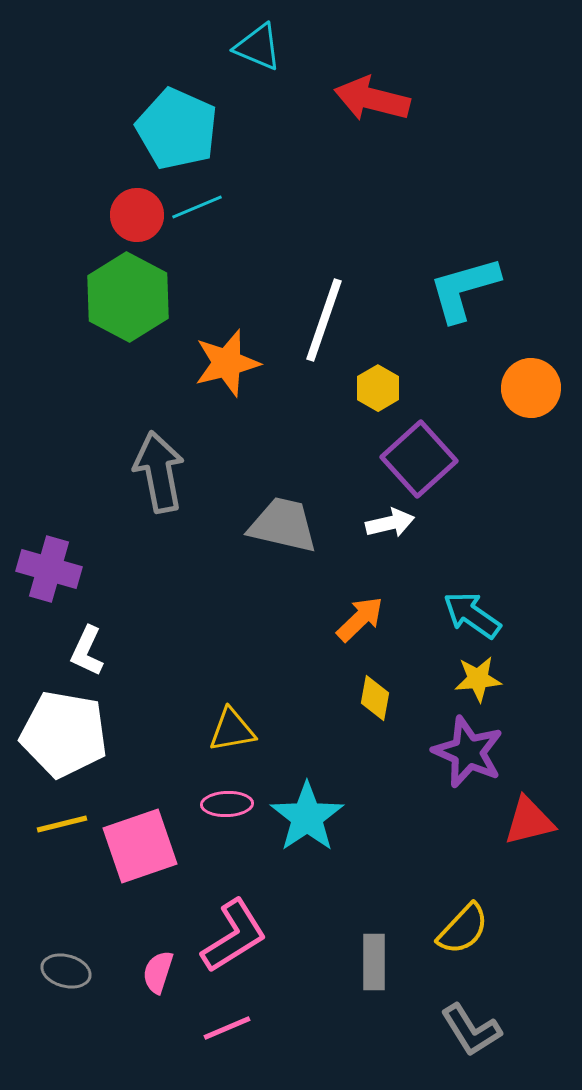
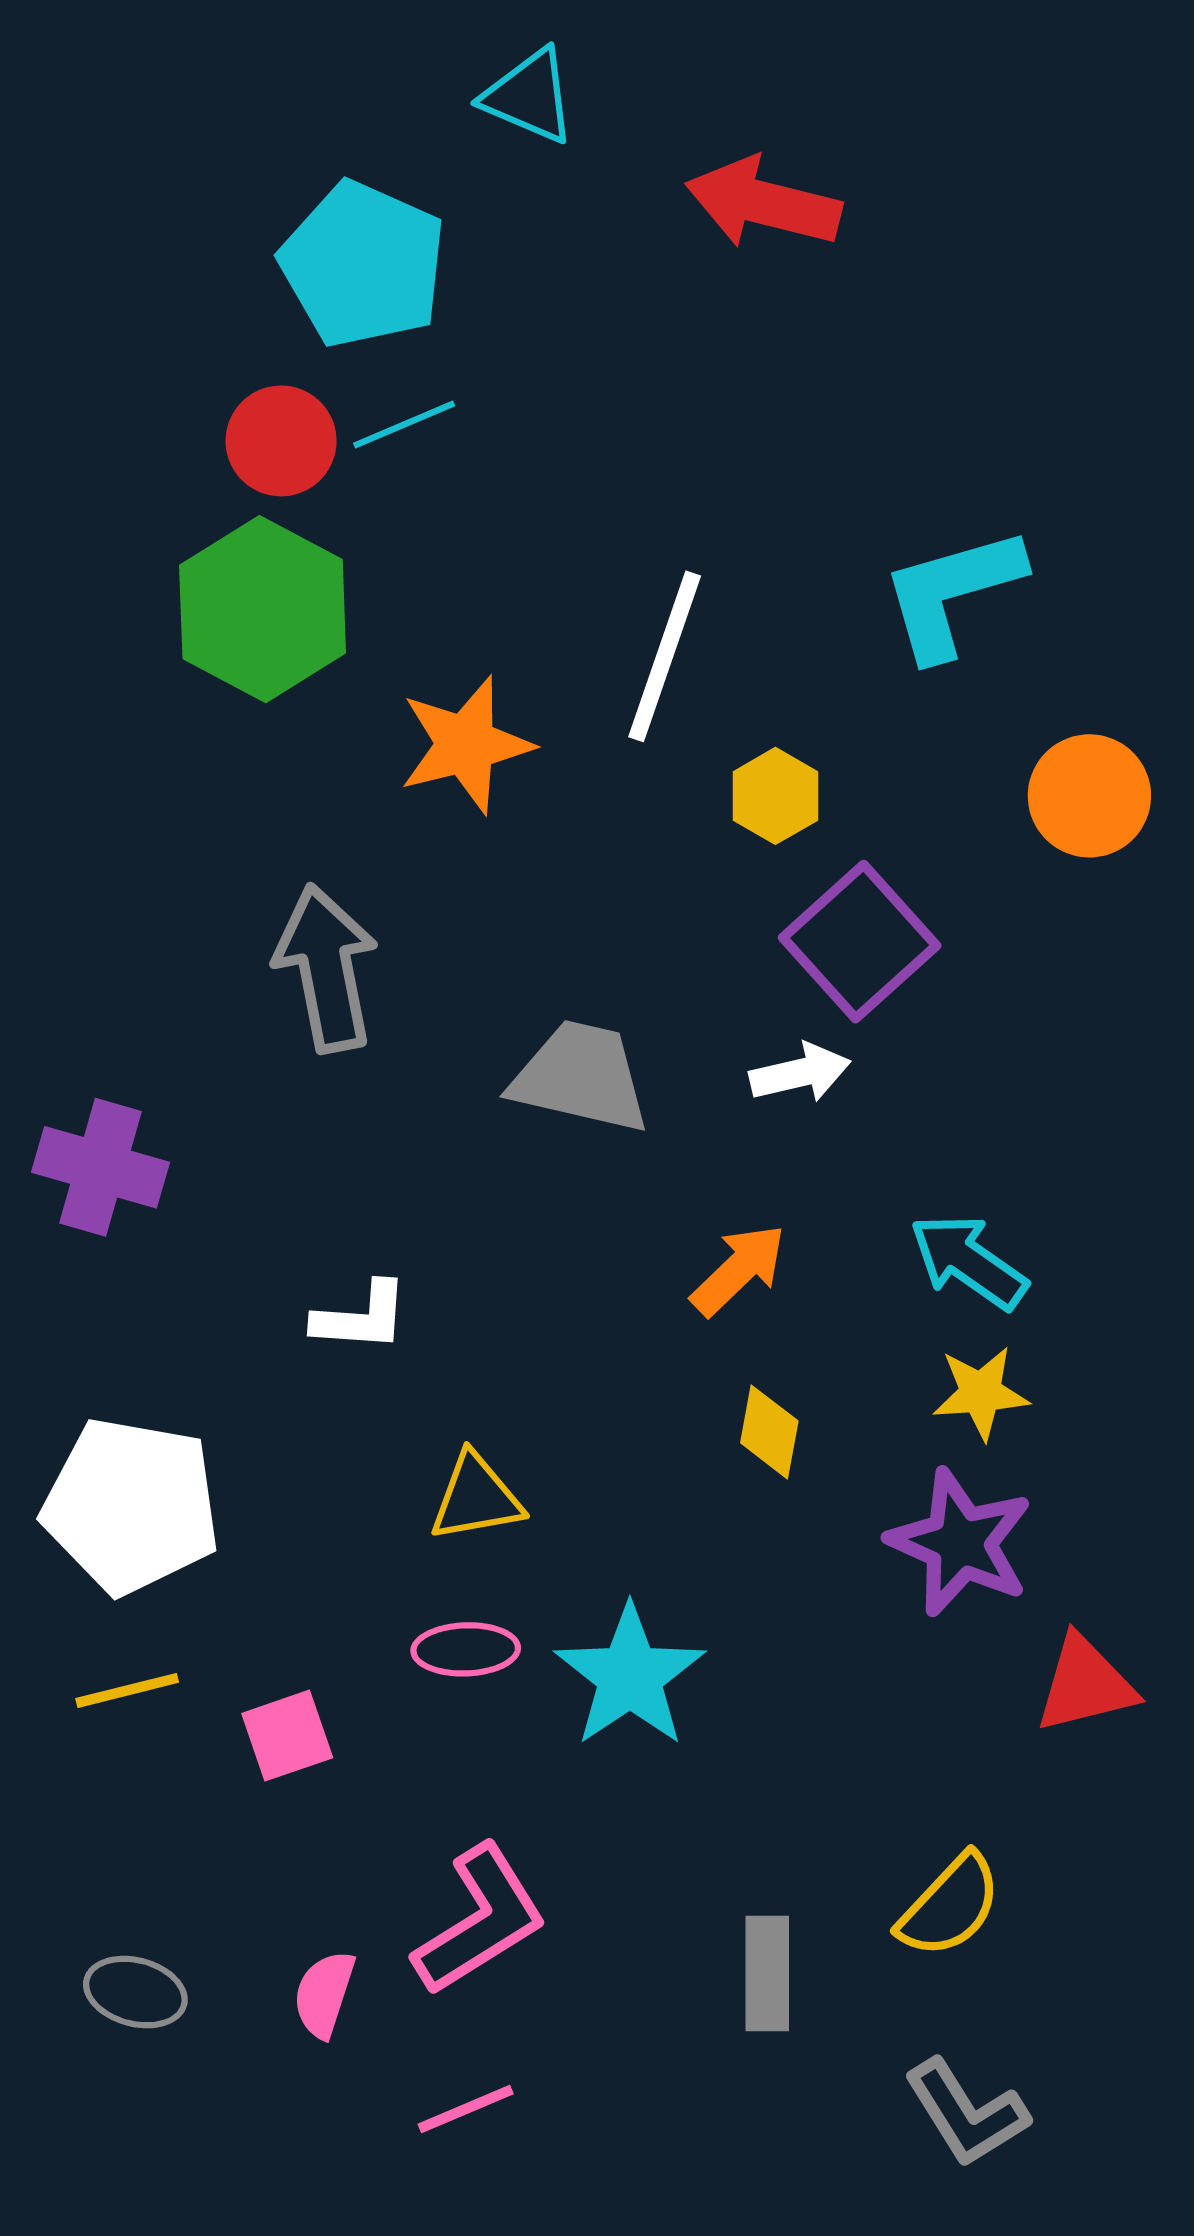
white L-shape: (87, 651) -> (361, 1317), moved, turned -111
pink square: (140, 846) -> (287, 1736), size x0.6

